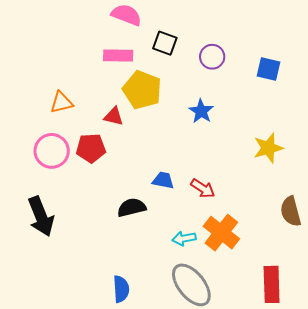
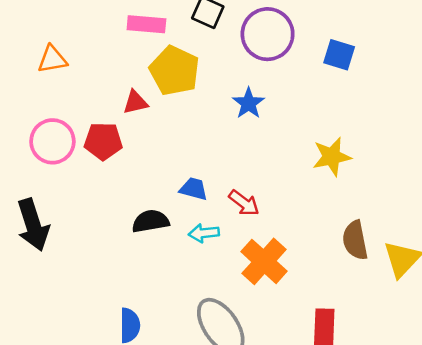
purple circle: (212, 57) -> (268, 34), size x1.6
orange triangle: (61, 102) -> (52, 59), moved
red triangle: (114, 116) -> (135, 102), turned -30
cyan arrow: (184, 238) -> (204, 233), moved

